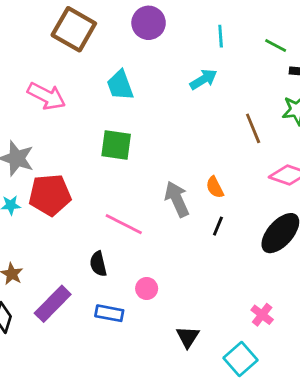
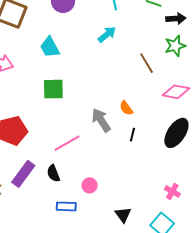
pink line: (124, 224) -> (67, 143), turned -48
purple rectangle: (53, 304) -> (23, 174), moved

